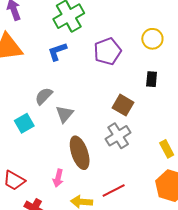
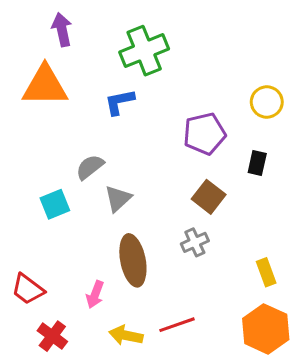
purple pentagon: (108, 51) -> (204, 134), moved
gray cross: (118, 136) -> (195, 242), size x0.7

